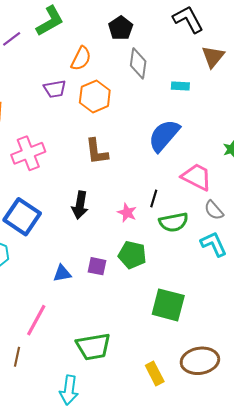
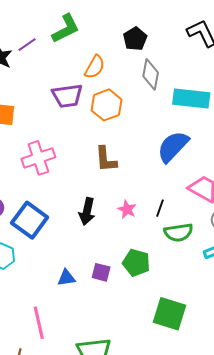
cyan rectangle: (180, 86) -> (191, 98), size x2.0
purple trapezoid: (55, 89) -> (67, 96), size x1.4
pink star: (127, 213) -> (127, 209), moved
pink line: (36, 320) -> (39, 323), turned -44

